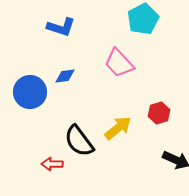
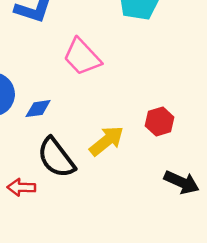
pink trapezoid: (119, 63) -> (82, 57), moved
blue diamond: (65, 76) -> (38, 109), moved

